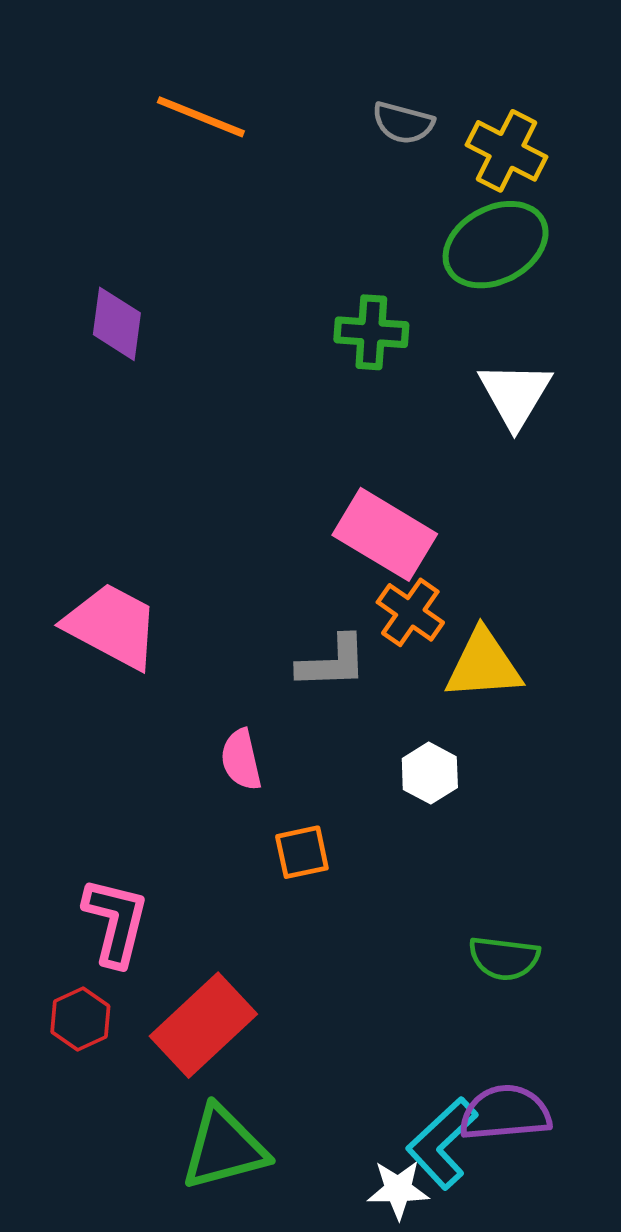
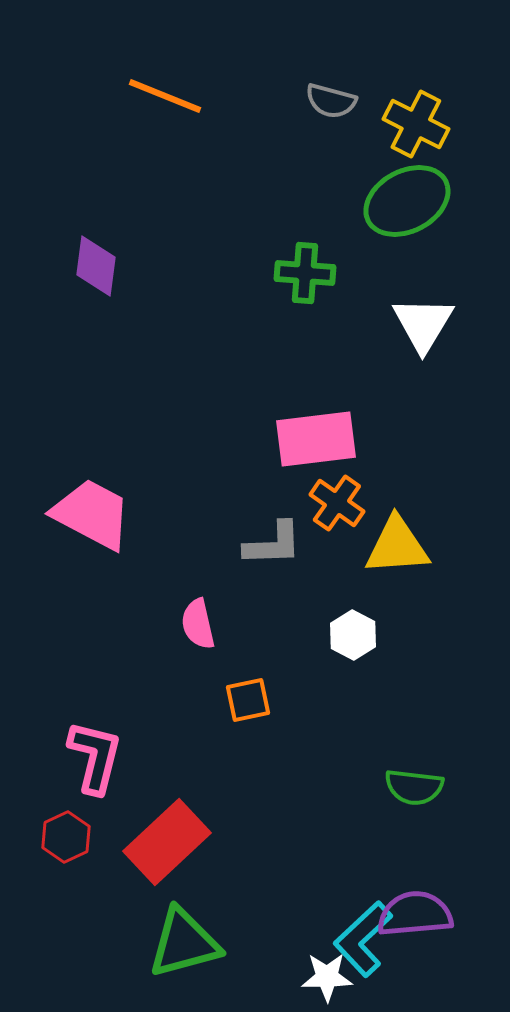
pink rectangle: (385, 534) -> (316, 439), turned -38

